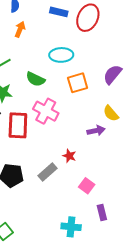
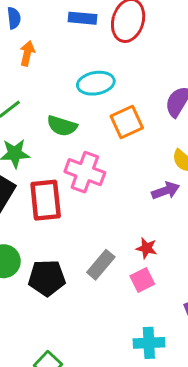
red star: (69, 156) -> (147, 248), moved
pink square: (87, 186) -> (142, 280), moved, turned 35

